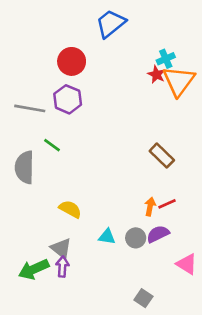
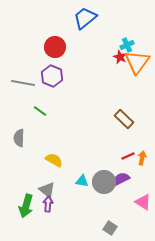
gray semicircle: (25, 167) -> (19, 138), moved, size x0.7
orange arrow: (150, 207) -> (142, 158), moved
gray circle: (136, 238) -> (104, 182), size x1.5
green arrow: (34, 269) -> (26, 206), turned -50

